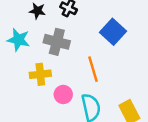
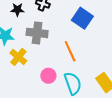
yellow cross: (40, 74) -> (18, 57), moved, turned -36

